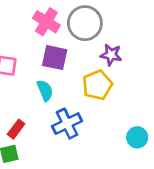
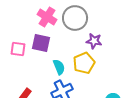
purple square: (55, 58) -> (41, 43), moved
cyan semicircle: (45, 91) -> (59, 67), moved

